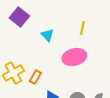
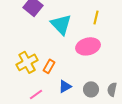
cyan triangle: (47, 35) -> (61, 24), size x1.6

